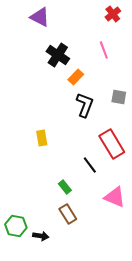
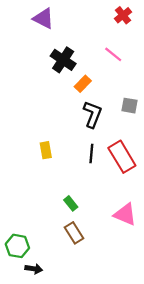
pink line: (104, 50) -> (113, 54), turned -30
black line: (90, 165) -> (91, 153), moved, turned 42
black arrow: (41, 236) -> (34, 269), moved

